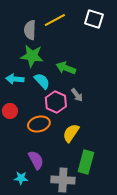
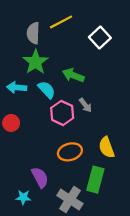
white square: (94, 19) -> (100, 38), moved, turned 30
green star: (32, 56) -> (36, 62), turned 30
orange ellipse: (39, 124) -> (70, 152), moved
yellow semicircle: (71, 133) -> (107, 147), moved, turned -54
gray cross: (63, 180) -> (70, 200), turned 30

